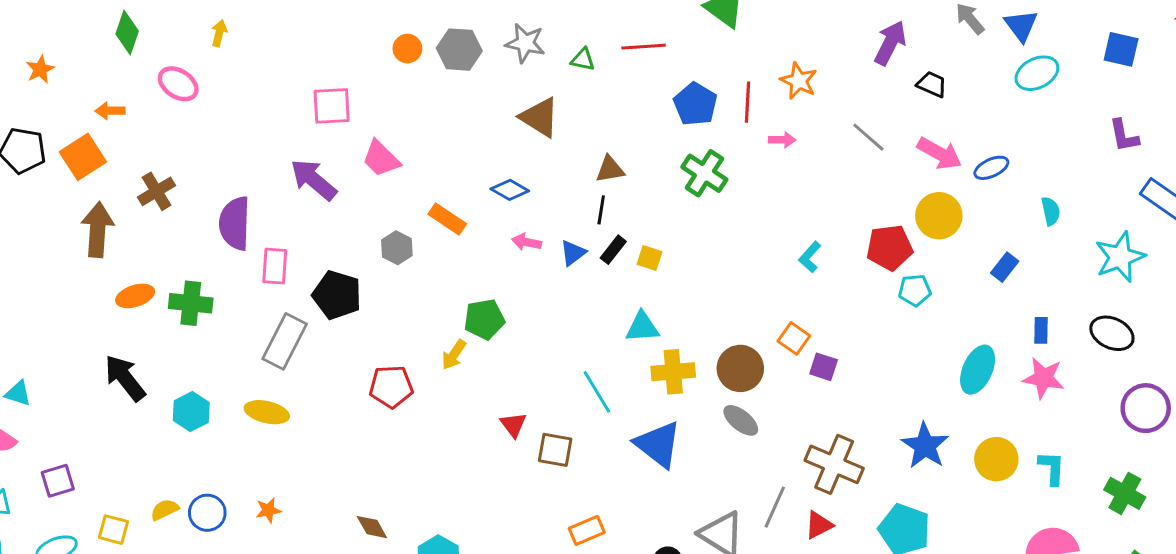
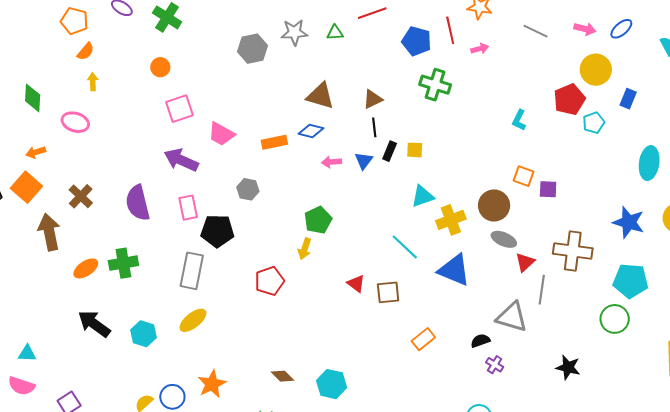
orange circle: (407, 49) -> (160, 67), moved
brown triangle: (540, 117) -> (320, 96), moved
pink arrow: (939, 153) -> (585, 29), size x0.7
orange rectangle: (447, 219) -> (274, 142), moved, turned -30
pink rectangle: (275, 266) -> (188, 208), moved
blue rectangle: (1005, 267) -> (628, 99), moved
yellow ellipse: (267, 412) -> (193, 320), turned -36
orange star: (268, 510) -> (212, 384), size x1.6
red triangle: (819, 525) -> (525, 262), moved

